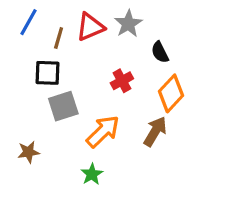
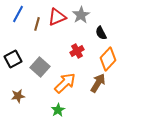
black square: (47, 73) -> (13, 59), moved, turned -30
gray square: (63, 106) -> (40, 67), turned -30

